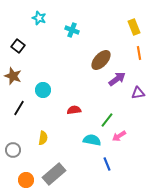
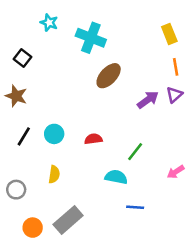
cyan cross: (72, 30) -> (91, 38), size x1.6
brown ellipse: (101, 60) -> (109, 76), moved
cyan circle: (43, 90) -> (54, 134), moved
purple triangle: (138, 93) -> (174, 95), moved, turned -32
pink arrow: (119, 136) -> (176, 172), moved
blue line: (107, 164) -> (135, 207), turned -64

